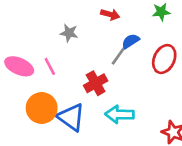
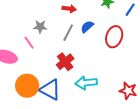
gray line: (119, 54) -> (68, 33), moved
pink line: (50, 66) -> (29, 43), moved

